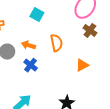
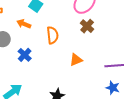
orange arrow: (28, 45) -> (24, 24), moved

